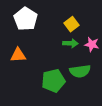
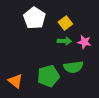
white pentagon: (26, 19) -> (34, 18), moved
orange triangle: (18, 55) -> (15, 81), moved, turned 42

